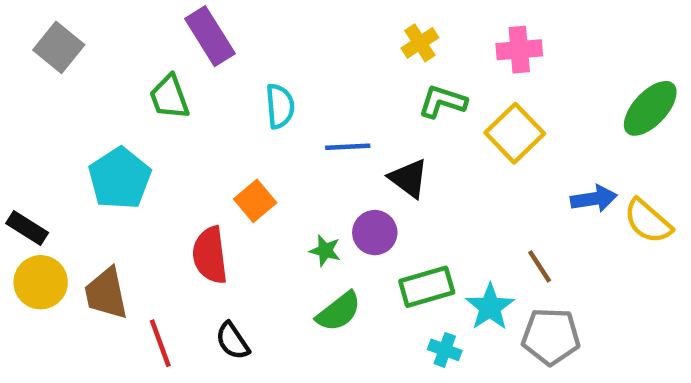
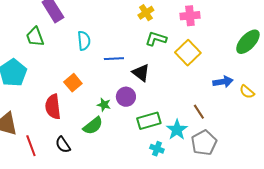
yellow semicircle: (648, 221) -> (247, 92), size x0.7
green semicircle: (339, 312) -> (93, 126), moved
gray pentagon: (551, 336) -> (204, 143), turned -30

